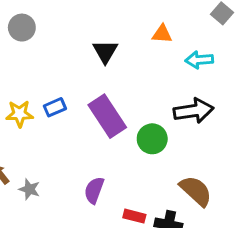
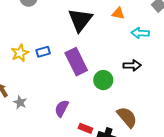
black triangle: (105, 51) -> (80, 20), size x1.5
black arrow: (194, 111) -> (132, 65), size x0.7
yellow star: (20, 114) -> (20, 53), turned -30

